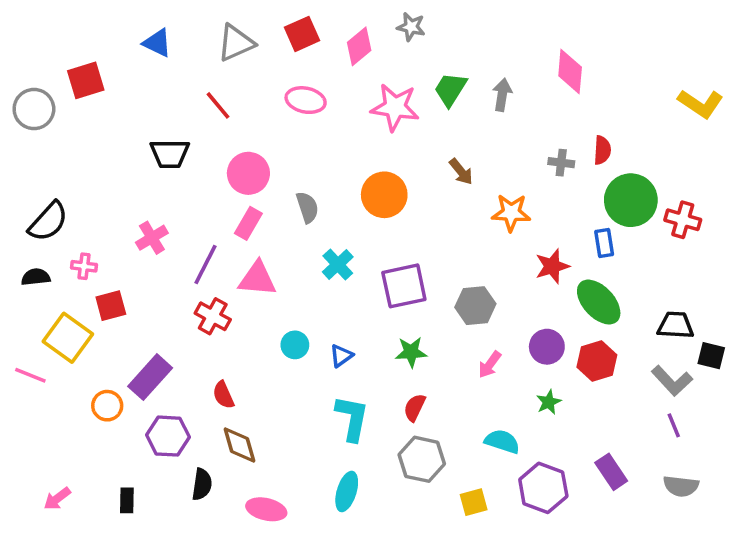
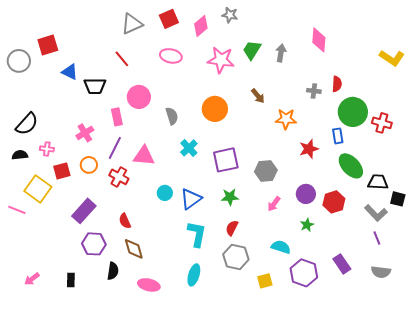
blue triangle: (157, 43) -> (70, 72), moved
pink rectangle: (248, 223) -> (117, 117), moved, turned -42
green ellipse: (599, 302) -> (351, 166), moved
blue triangle: (341, 356) -> (191, 199), size x1.6
orange circle: (107, 406) -> (89, 165), moved

